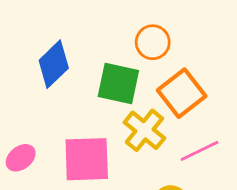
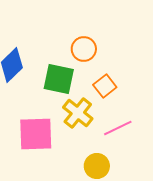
orange square: (182, 93) -> (105, 86), size x0.7

